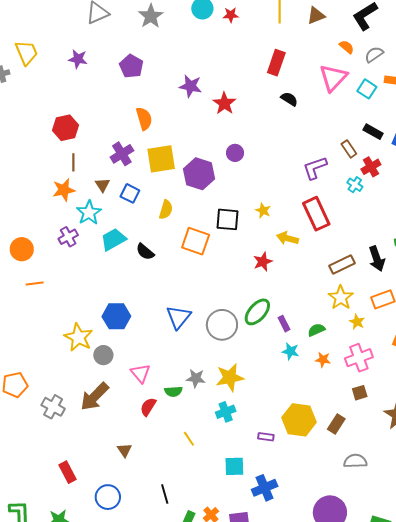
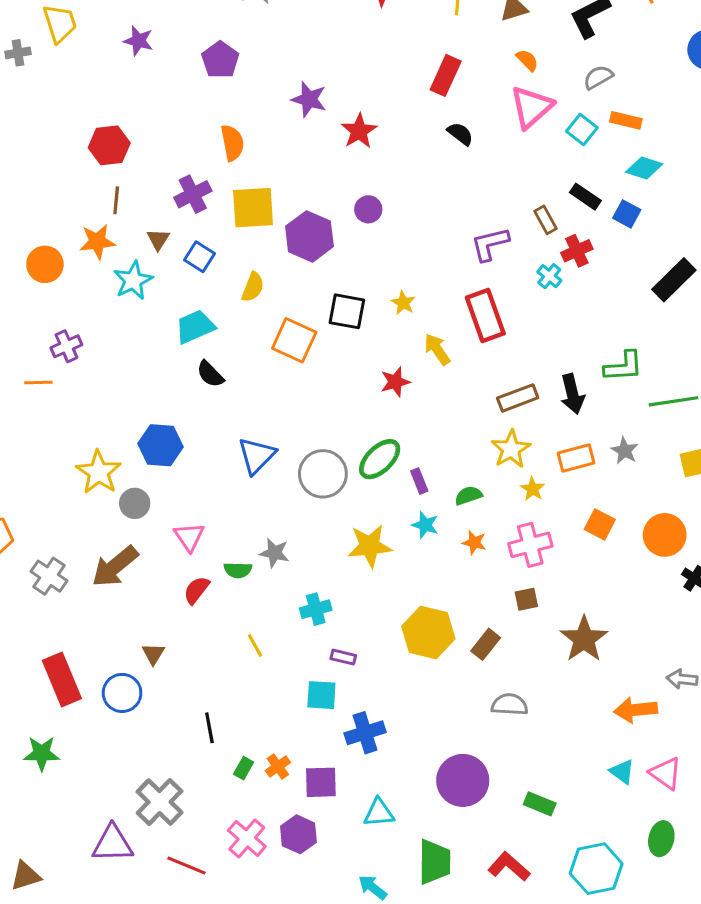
orange semicircle: (347, 47) -> (527, 60), moved
purple cross: (68, 237) -> (66, 346), moved
yellow arrow: (288, 238) -> (437, 349), turned 35
cyan trapezoid: (113, 239) -> (195, 327), moved
orange circle: (22, 249) -> (45, 264), moved
black semicircle: (145, 252) -> (210, 374), moved
yellow star: (230, 377) -> (370, 546), moved
purple rectangle: (266, 437) -> (343, 657), moved
red rectangle: (67, 472) -> (62, 680), size x1.5
blue circle: (108, 497) -> (122, 693), moved

